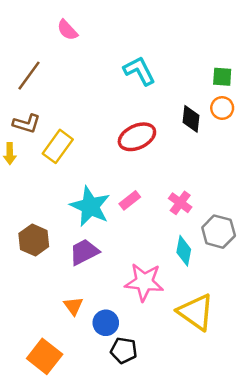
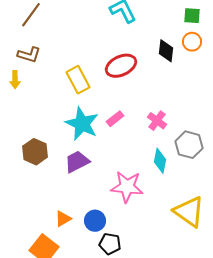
yellow rectangle: (58, 146) -> (78, 80), moved, turned -64
orange triangle: (73, 306) -> (63, 219), moved, turned 36
yellow triangle: (196, 312) -> (189, 212), moved

